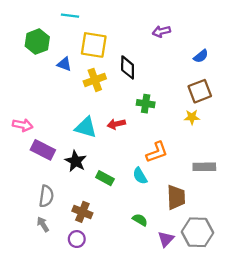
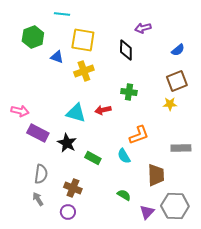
black diamond: (128, 67) -> (126, 50), moved

